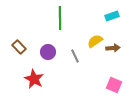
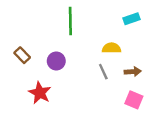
yellow semicircle: (95, 41) -> (112, 48), turned 35
brown arrow: (113, 48) -> (133, 72), moved
gray line: (75, 56) -> (103, 72), moved

